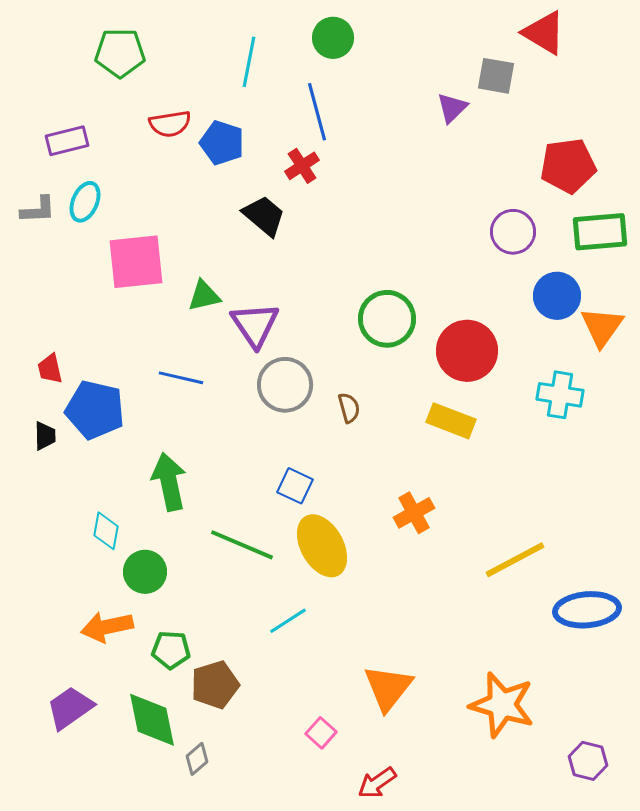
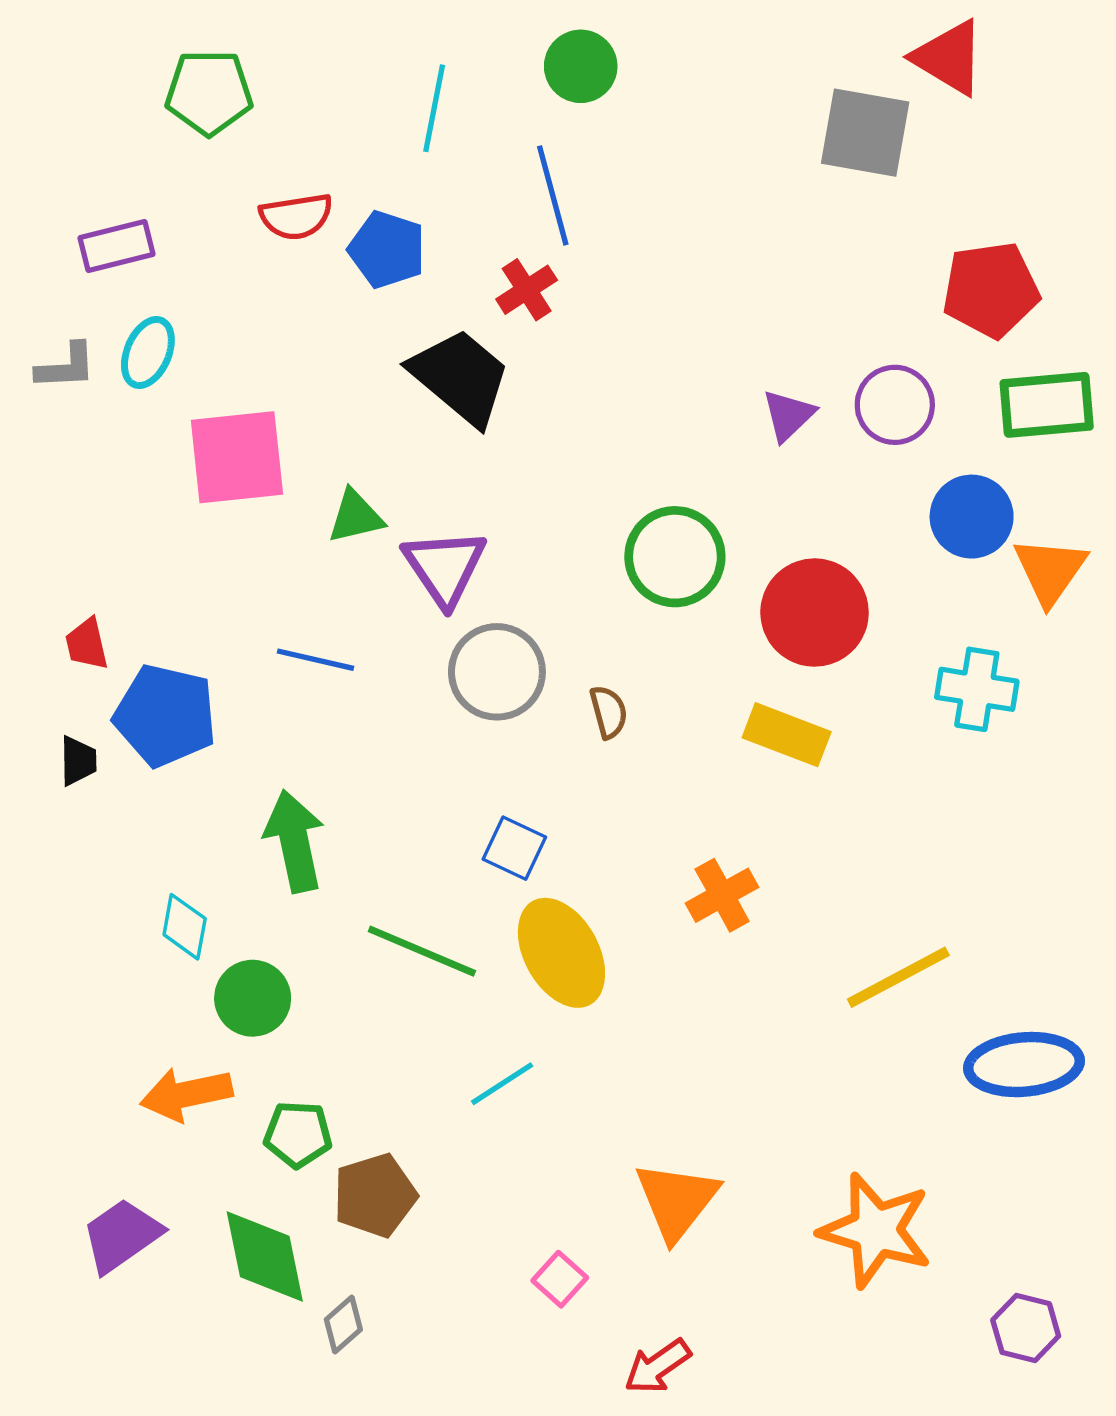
gray square: (496, 76) -> (865, 133), size x1.4
purple triangle: (452, 108) -> (788, 415), moved
black trapezoid: (264, 216) -> (460, 377), size x1.4

